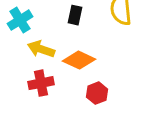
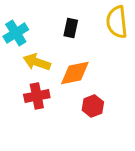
orange diamond: (79, 60) -> (75, 73), turned -36

